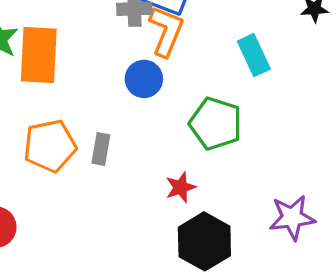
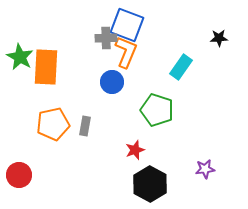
cyan rectangle: (254, 55) -> (181, 67), turned 60
purple star: (292, 218) -> (205, 169), size x0.7

